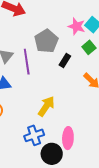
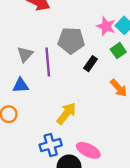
gray pentagon: (46, 41) -> (71, 40), turned 30
pink ellipse: (68, 138) -> (88, 150), turned -70

